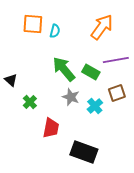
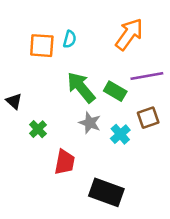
orange square: (33, 24) -> (42, 46), moved

